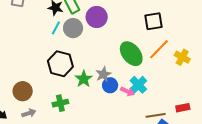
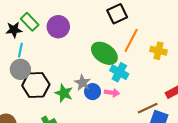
gray circle: (73, 28) -> (20, 69), moved
yellow cross: (182, 57) -> (158, 51), moved
cyan cross: (138, 85) -> (119, 72), moved

